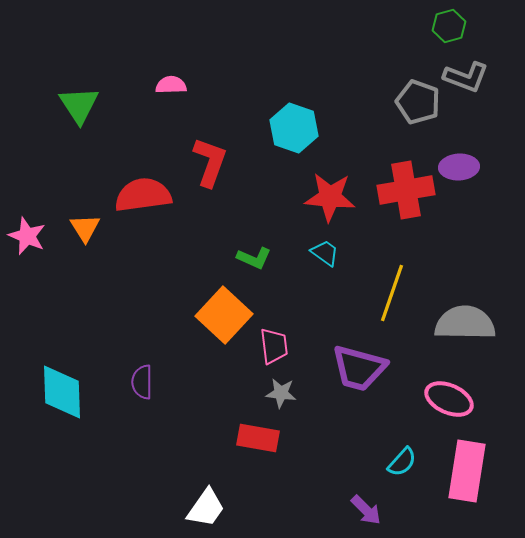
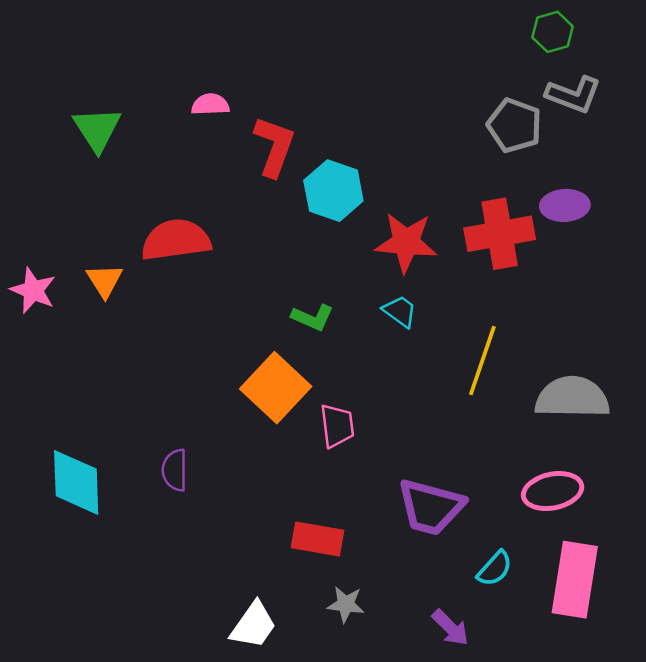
cyan hexagon: (294, 128) -> (333, 191), moved
red L-shape: (210, 162) -> (274, 146), moved
purple trapezoid: (359, 368) -> (431, 507), moved
gray star: (281, 393) -> (346, 604), moved
pink ellipse: (449, 399) -> (553, 491), turned -36

